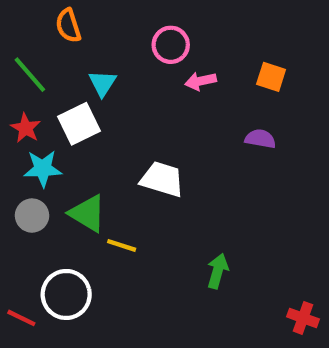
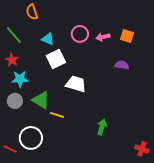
pink circle: (171, 45) -> (80, 34), moved
pink arrow: (201, 81) -> (103, 37), moved
cyan triangle: (102, 83) -> (48, 39), turned -40
white square: (79, 124) -> (56, 59), moved

